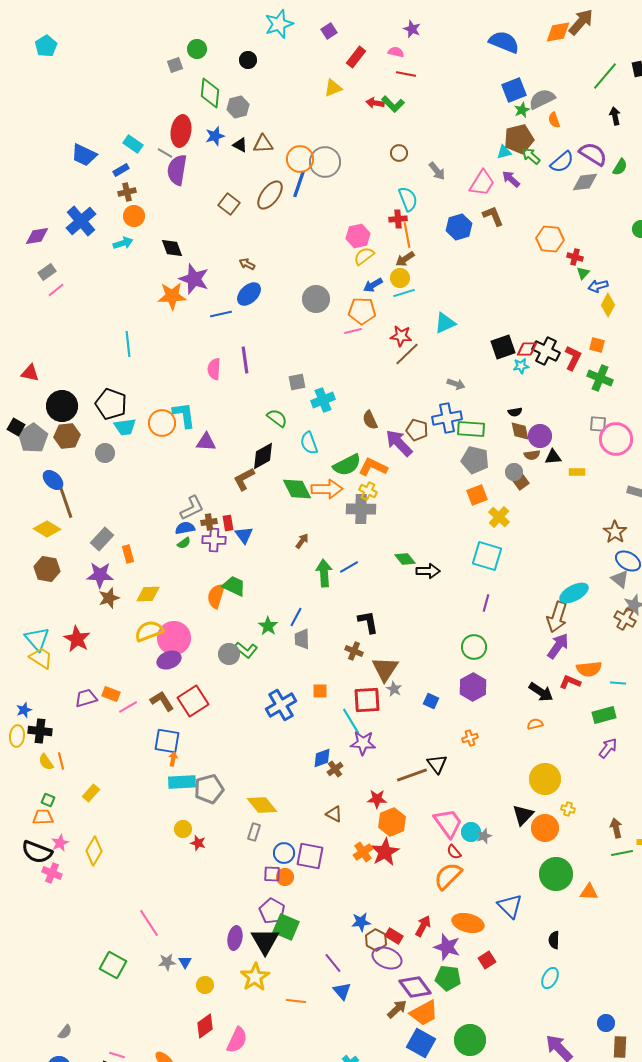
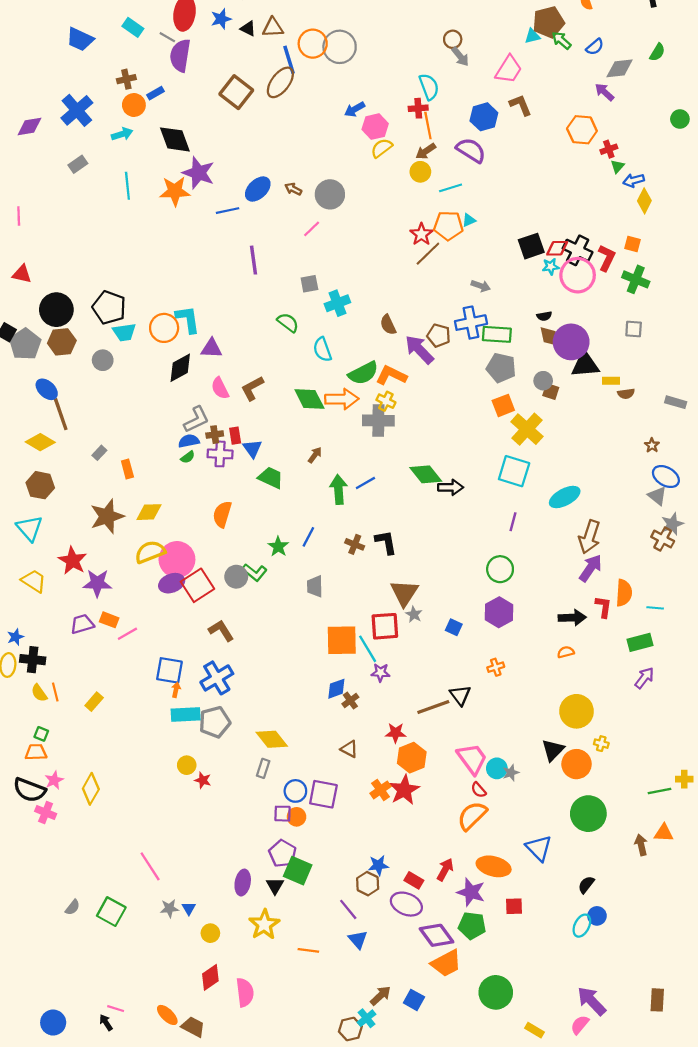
brown circle: (399, 153) -> (453, 39), moved
purple semicircle: (593, 154) -> (471, 150), moved
blue semicircle: (562, 162) -> (595, 47), size x0.7
blue rectangle: (121, 170) -> (155, 93), moved
purple arrow: (511, 179) -> (605, 92), moved
blue line: (299, 184) -> (289, 60), moved, turned -36
brown square: (229, 204) -> (236, 92), size x1.4
black diamond: (172, 248) -> (175, 139), size x1.4
red cross: (575, 257) -> (609, 149), turned -35
brown arrow: (247, 264) -> (293, 189), moved
gray rectangle: (47, 272) -> (78, 164), moved
blue arrow: (373, 285) -> (355, 109), moved
pink line: (56, 290) -> (19, 216), moved, turned -54
cyan line: (404, 293) -> (451, 188), moved
orange pentagon: (362, 311) -> (448, 226), moved
cyan triangle: (445, 323) -> (469, 220), size x0.6
pink line: (353, 331) -> (312, 229), moved, turned -30
red star: (401, 336) -> (421, 234), turned 30
cyan line: (128, 344) -> (127, 186), moved
pink semicircle: (214, 369) -> (220, 388), moved, turned -30
purple circle: (540, 436) -> (571, 342), size x1.4
pink circle: (616, 439) -> (578, 275), moved
brown semicircle: (532, 455) -> (626, 394), moved
black diamond: (263, 456) -> (180, 368), moved
black triangle: (553, 457) -> (585, 365), size x1.6
brown square: (521, 482) -> (551, 391), turned -35
yellow cross: (499, 517) -> (527, 429), size x1.4
brown star: (615, 532) -> (652, 445), size x0.6
gray rectangle: (102, 539) -> (99, 453), size x0.6
green diamond: (405, 559) -> (426, 474), size x1.4
purple star: (100, 575) -> (97, 583), moved
green trapezoid: (234, 586) -> (271, 478), moved
cyan ellipse: (574, 593) -> (565, 497), moved
brown star: (109, 598) -> (107, 516), size x1.5
cyan triangle: (37, 639) -> (29, 528), moved
gray trapezoid: (302, 639) -> (315, 586), moved
brown cross: (354, 651) -> (355, 544), moved
orange semicircle: (589, 669) -> (624, 593), turned -80
red L-shape: (570, 682) -> (603, 607), turned 75
orange square: (320, 691) -> (342, 640), moved, size x2.0
black arrow: (541, 692) -> (572, 618), turned -35
brown L-shape: (162, 701) -> (221, 631), moved
red square: (193, 701) -> (197, 585), moved
blue cross: (281, 705) -> (217, 678), moved
purple star: (363, 743) -> (381, 673), size x0.7
yellow rectangle: (91, 793) -> (94, 702), moved
brown arrow: (616, 828) -> (641, 845), moved
orange triangle: (589, 892) -> (664, 833), moved
brown hexagon: (376, 940) -> (368, 884), moved
black semicircle: (554, 940) -> (586, 885), turned 36
black triangle: (265, 941) -> (275, 886), size x0.6
red square: (487, 960) -> (514, 906), turned 30
brown arrow: (397, 1009) -> (381, 996), moved
blue circle: (606, 1023) -> (597, 916), moved
gray semicircle: (65, 1032) -> (73, 907), moved
pink semicircle: (237, 1040) -> (245, 992), turned -32
blue square: (421, 1043) -> (414, 1000), moved, size x0.7

